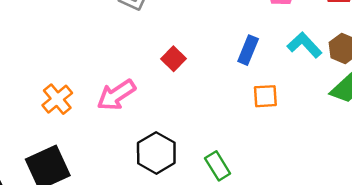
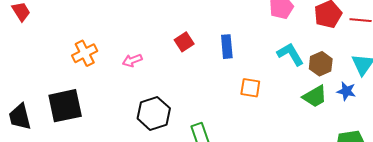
blue rectangle: (248, 50) -> (227, 47), moved, turned -40
pink arrow: (116, 95) -> (132, 60), size x0.6

